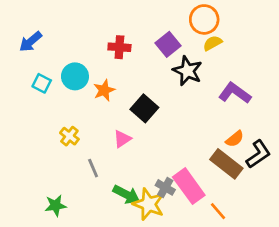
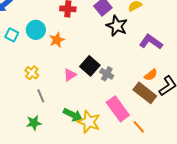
black square: (144, 108) -> (90, 66), moved
gray line: (93, 168) -> (41, 96), moved
gray cross: (165, 187) -> (107, 74), moved
green star: (56, 206) -> (34, 123), moved

